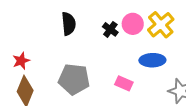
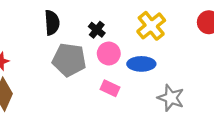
pink circle: (133, 24) -> (109, 54), moved
gray pentagon: (74, 79) -> (69, 60), moved

